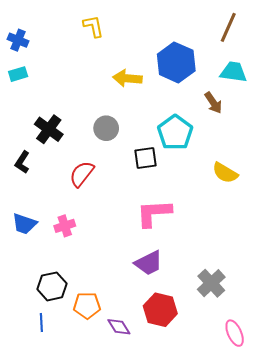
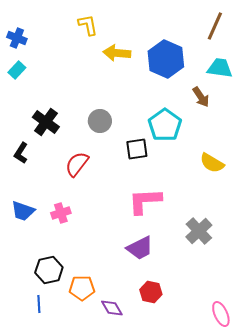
cyan rectangle: (18, 74) -> (17, 70), turned -30
yellow arrow: (127, 78) -> (117, 53), moved
gray cross: (211, 283) -> (199, 231), moved
red hexagon: (160, 310) -> (151, 292), size x0.7

